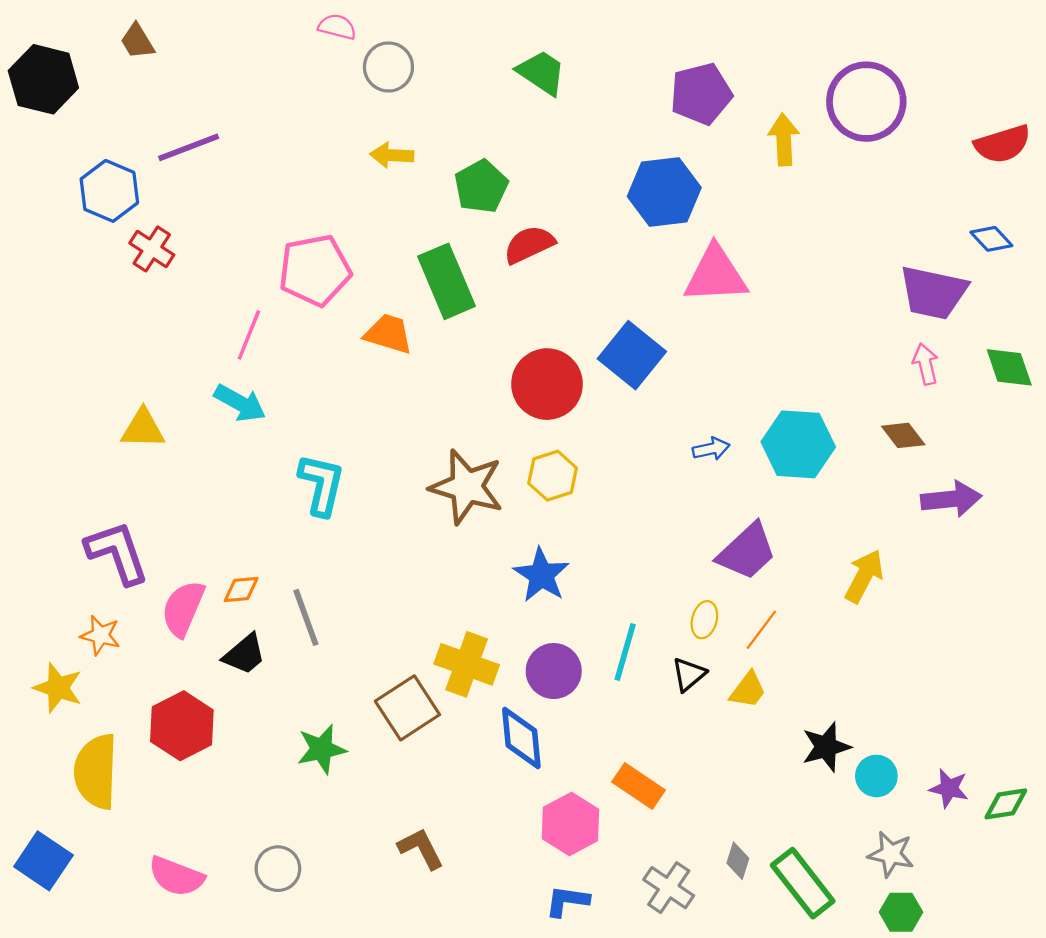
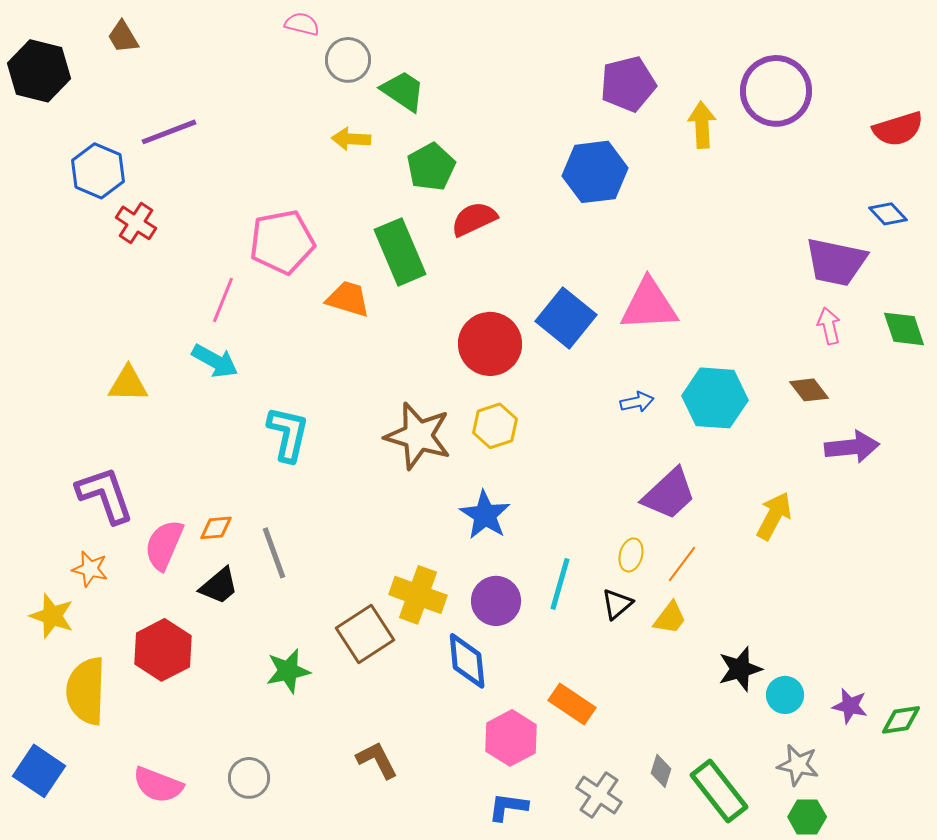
green trapezoid: (541, 73) -> (403, 91), moved
pink triangle: (716, 275) -> (649, 305), moved

